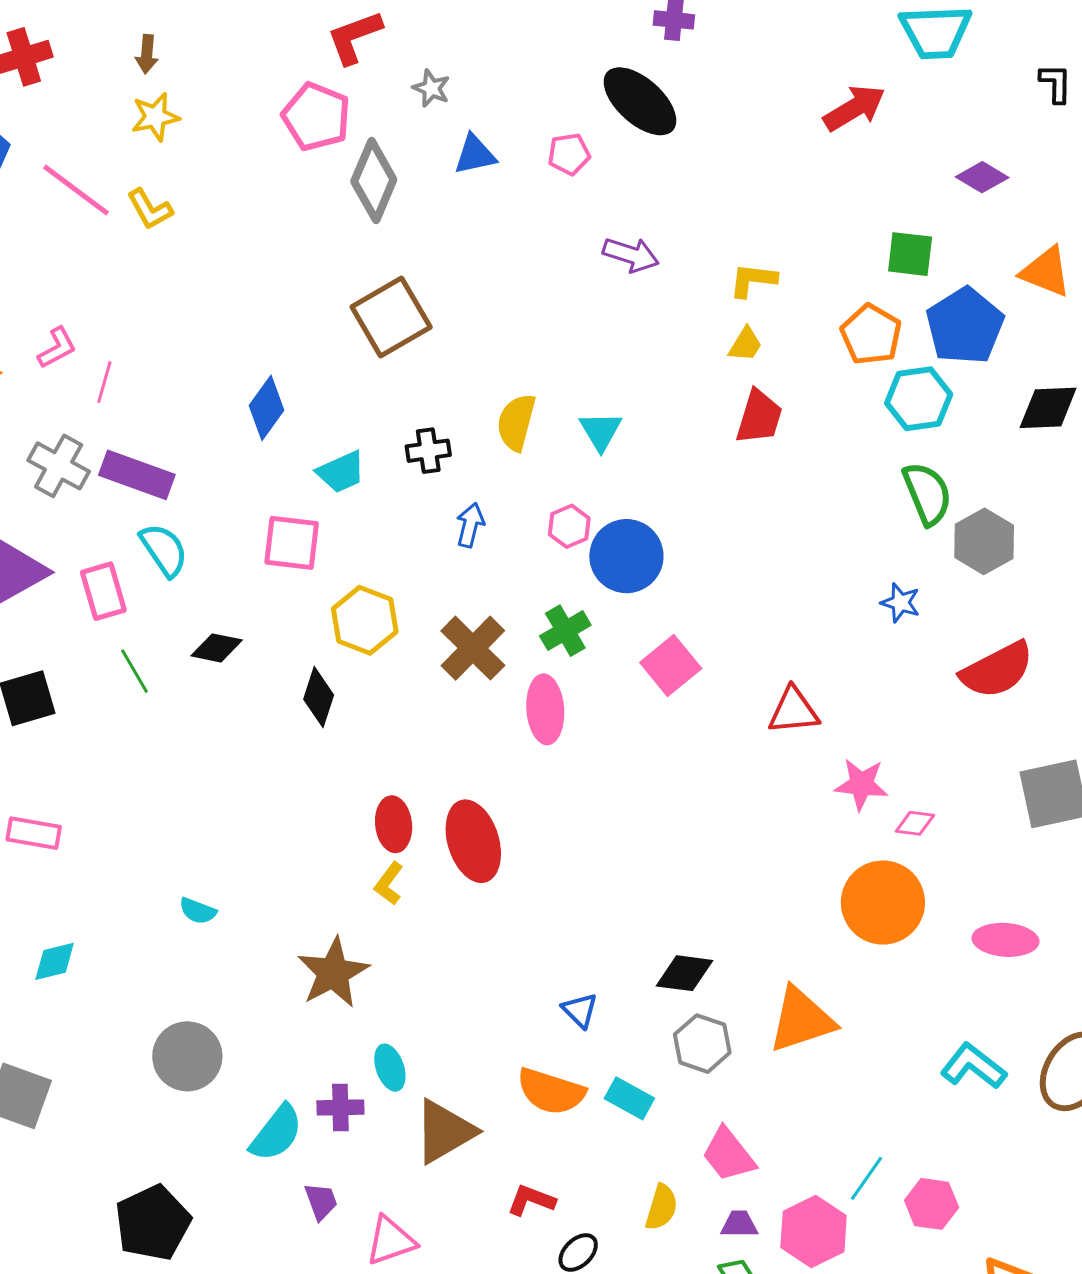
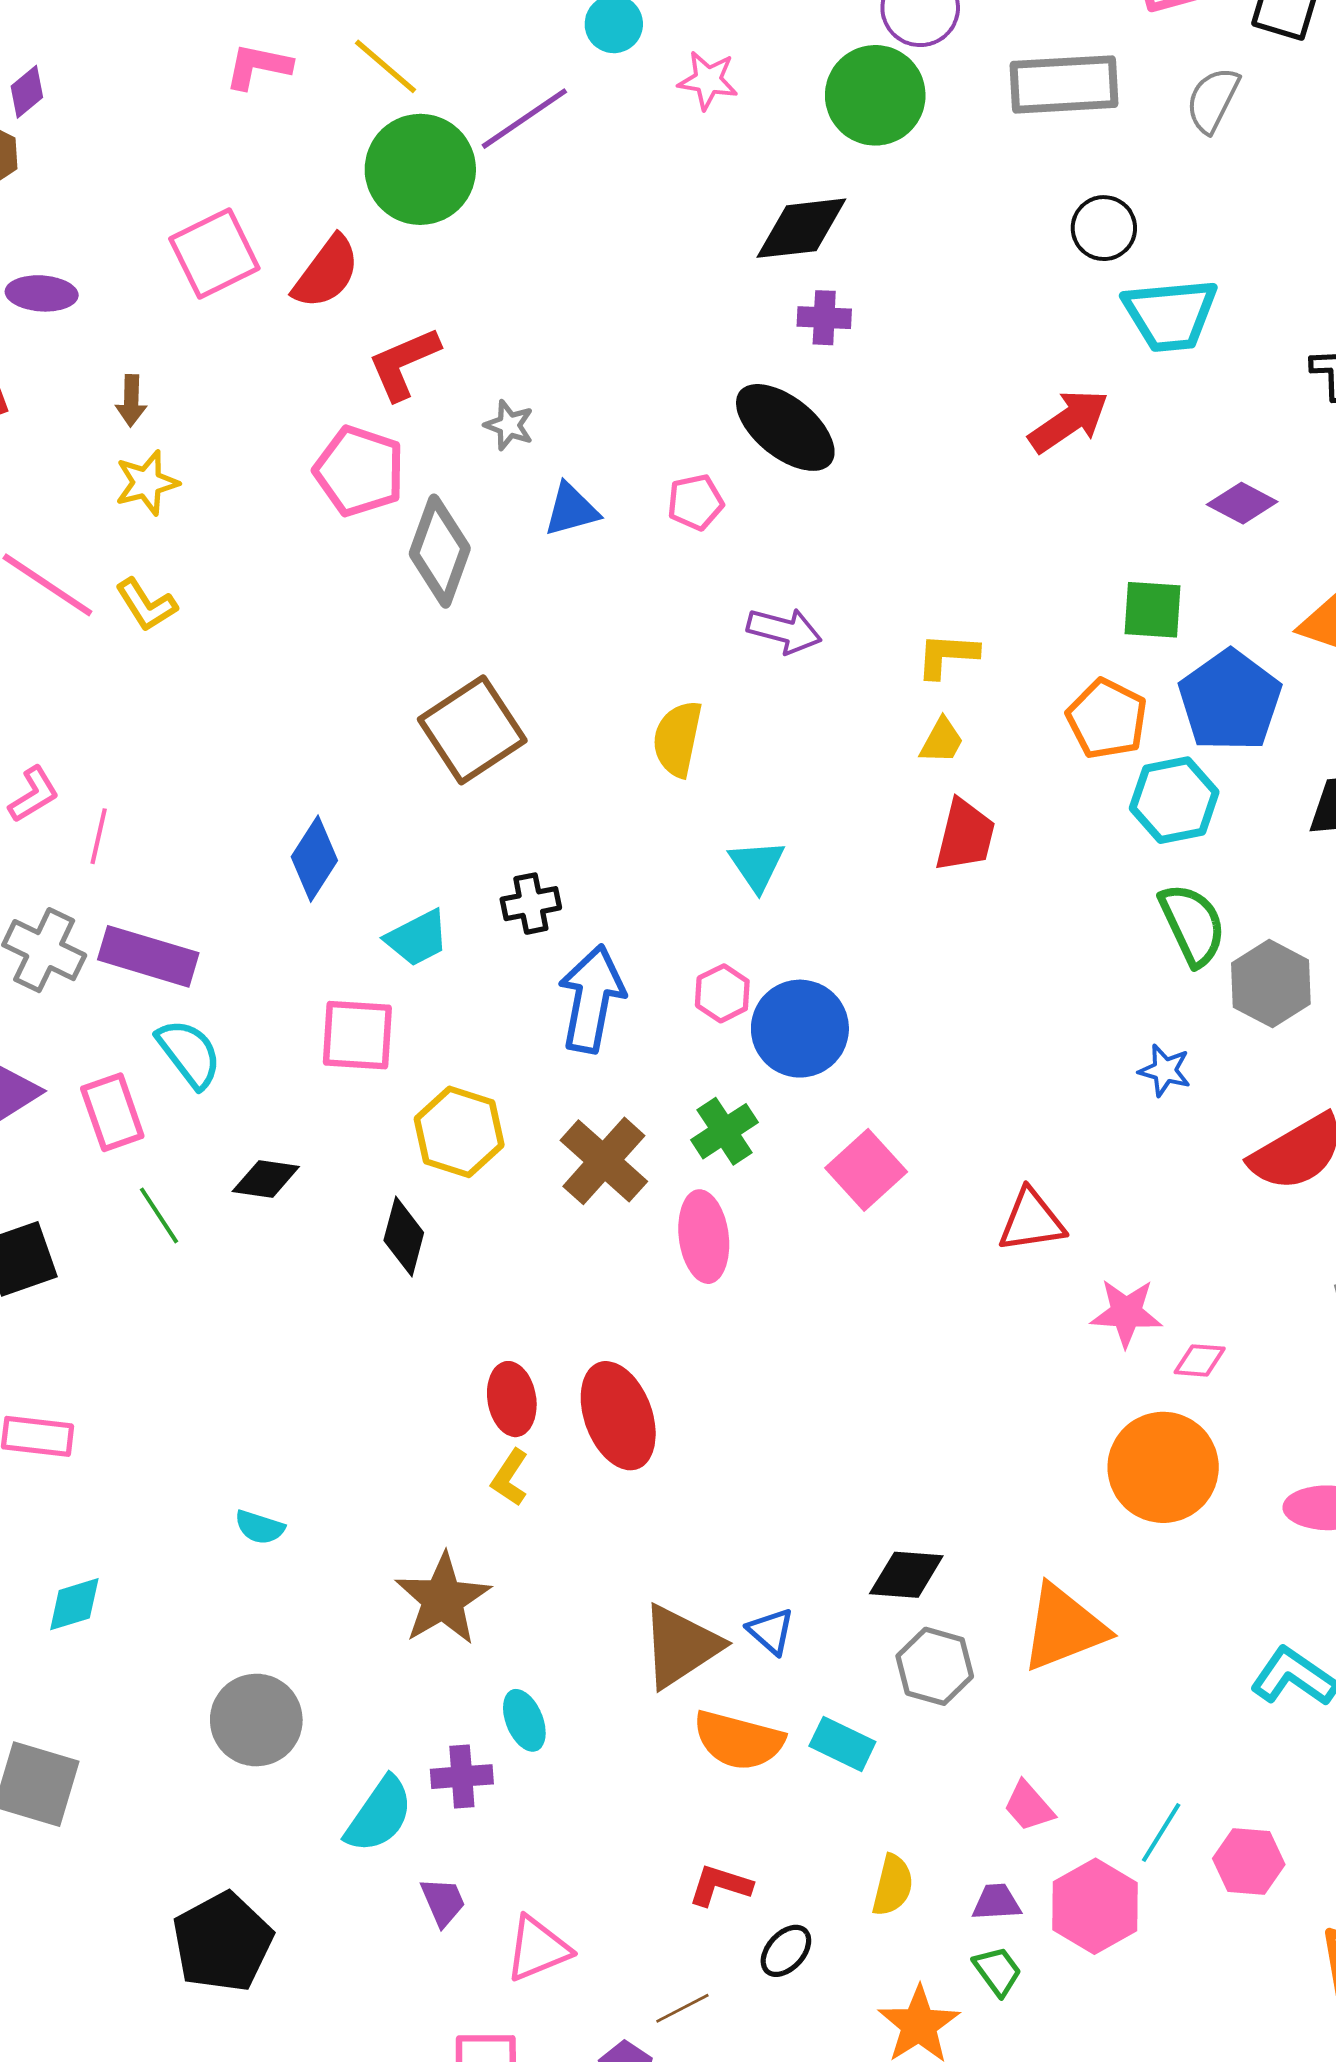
yellow semicircle: (516, 422) -> (677, 739), moved
blue arrow: (470, 525) -> (591, 999), size x1.8
brown triangle: (444, 1132) -> (681, 1646), moved
pink trapezoid: (728, 1155) -> (1029, 1806), moved, size x0.7

